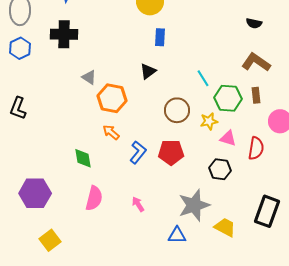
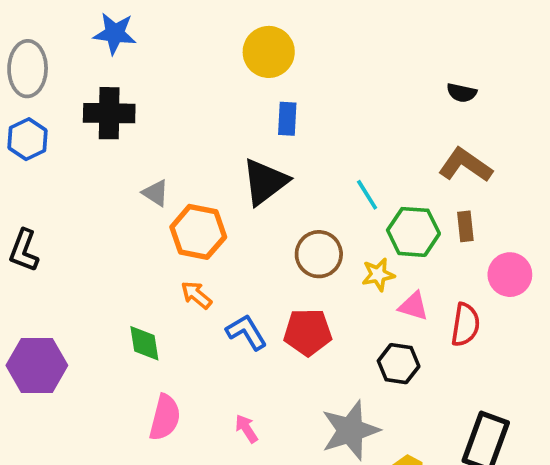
black triangle: (148, 71) -> (265, 182), size x1.6
blue L-shape: (138, 152) -> (246, 332), turned -70
purple hexagon: (35, 193) -> (37, 365), moved

